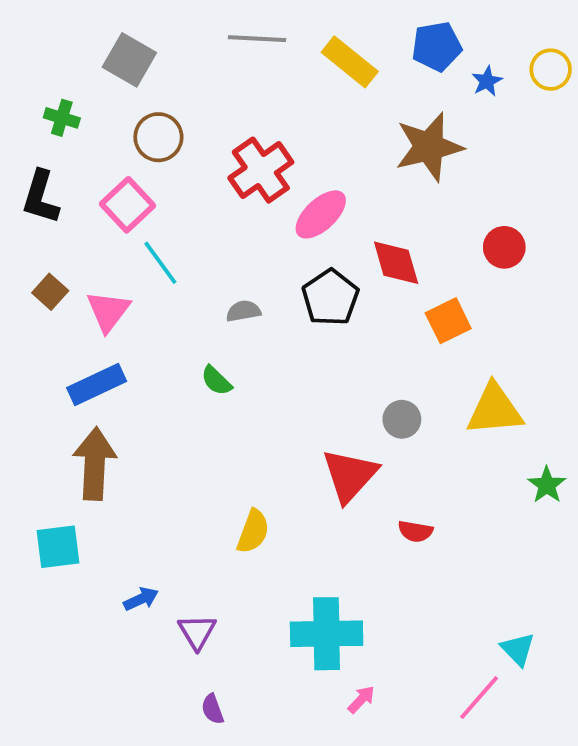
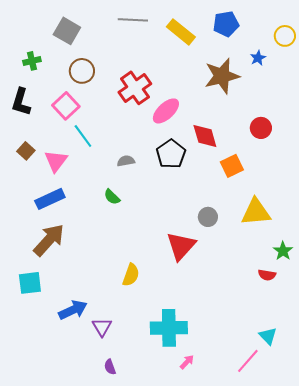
blue star: (487, 81) -> (258, 58), moved
green cross: (62, 118) -> (32, 61), turned -30
brown arrow: (95, 464) -> (49, 240), turned 39
red semicircle: (415, 531) -> (267, 275), moved
blue arrow: (141, 599) -> (73, 310), size x1.6

